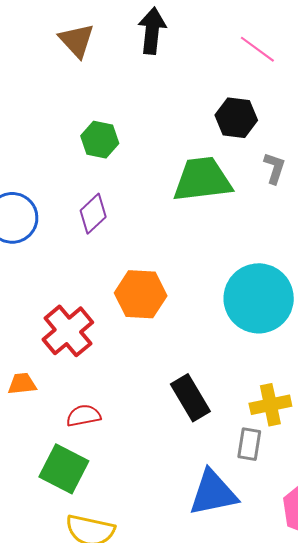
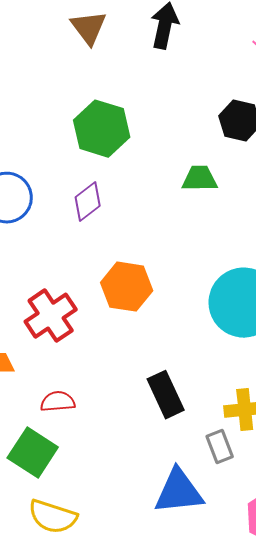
green hexagon: (100, 140) -> (102, 129), size x1.5
green trapezoid: (202, 179) -> (200, 179), size x0.6
gray rectangle: (249, 444) -> (220, 447), turned -36

